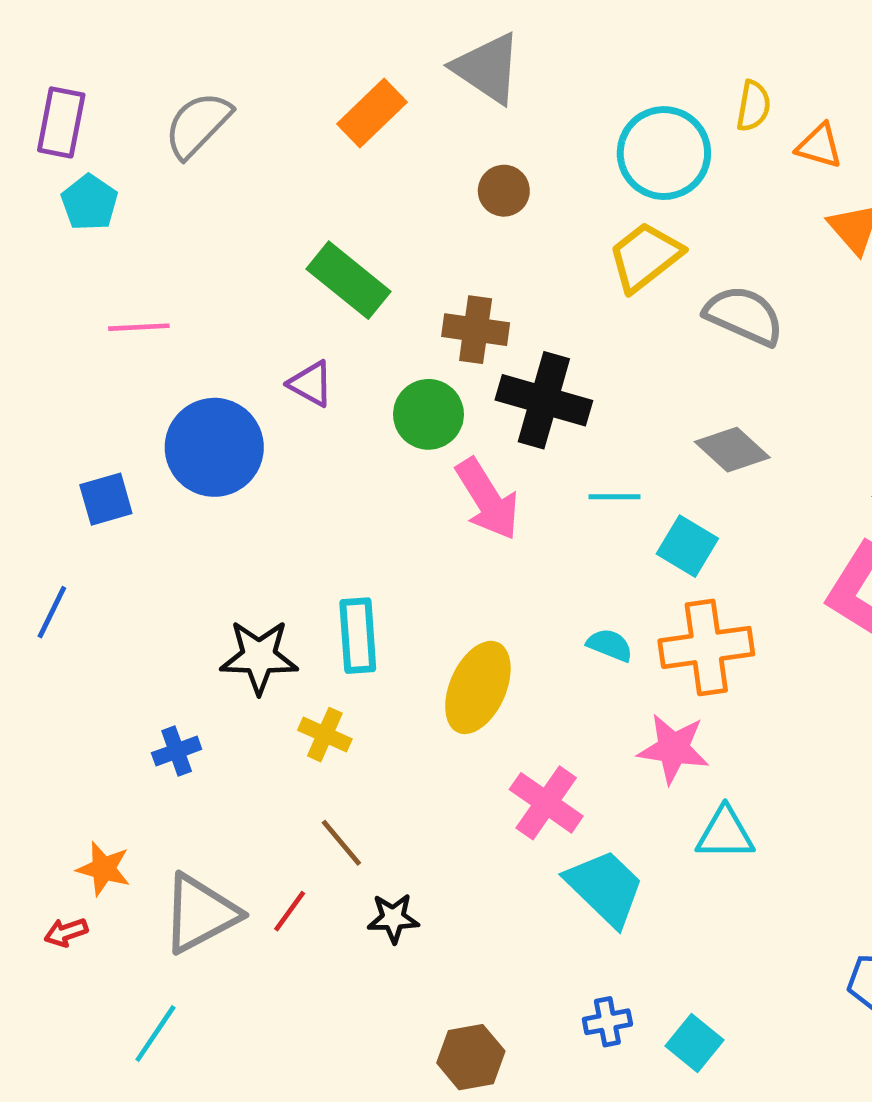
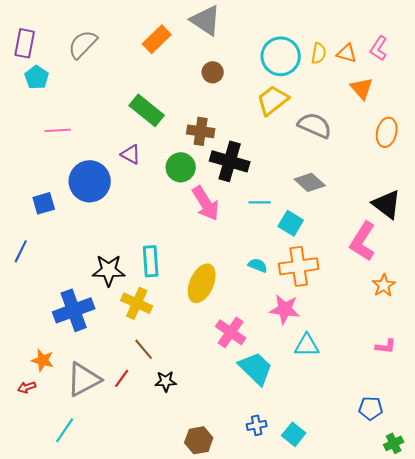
yellow semicircle: (753, 106) -> (319, 53), moved
yellow cross: (325, 735) -> (137, 303), size x1.4
blue cross: (177, 751) -> (74, 310), size x2.0

